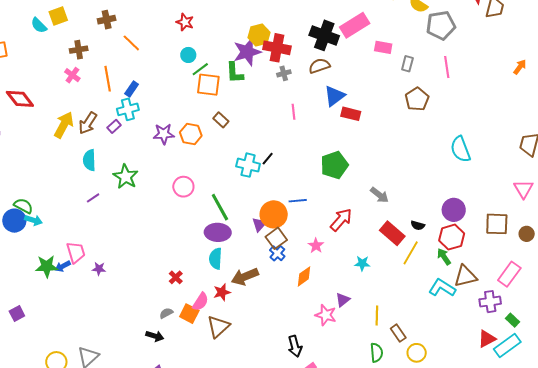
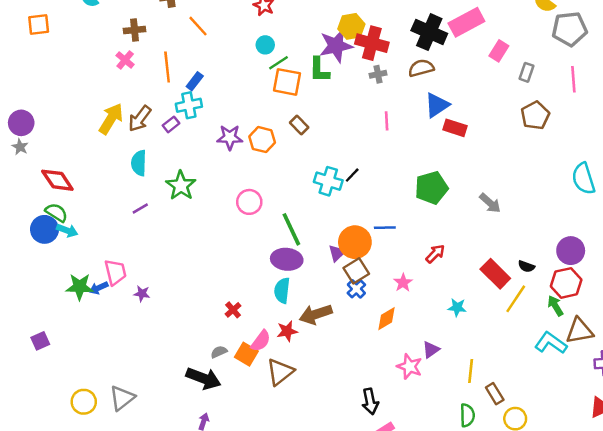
pink rectangle: (383, 47) -> (499, 51), turned -72
red diamond: (20, 99) -> (57, 180), moved
gray arrow: (379, 195) -> (490, 203), moved
red arrow: (341, 220) -> (435, 254), size x0.7
black arrow: (155, 336) -> (203, 378), size x1.6

